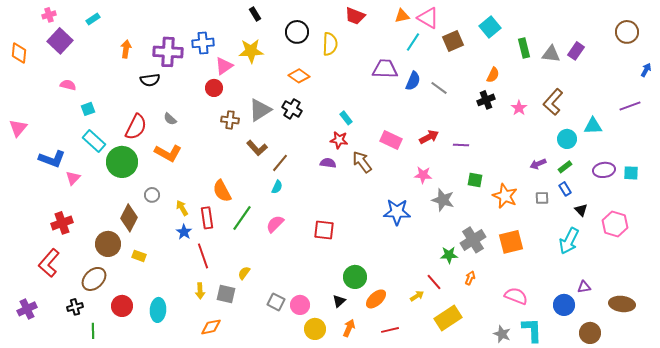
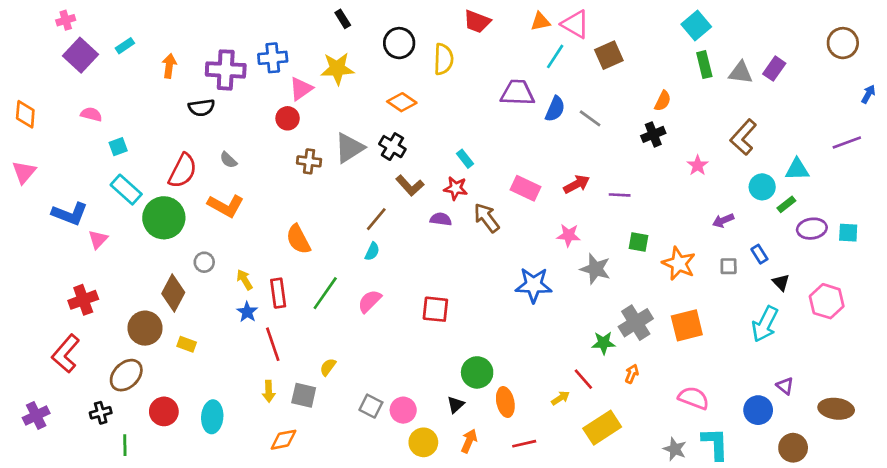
cyan rectangle: (93, 19) -> (125, 46), moved
cyan square: (490, 27) -> (696, 26), moved
orange diamond: (19, 53) -> (25, 114), moved
pink star: (519, 108) -> (698, 165), moved
brown L-shape: (257, 148) -> (410, 186), moved
green rectangle: (565, 167) -> (786, 204), moved
orange semicircle: (222, 191) -> (298, 239), moved
purple triangle: (584, 287) -> (785, 386), turned 48
orange ellipse: (376, 299) -> (505, 402), turned -60

